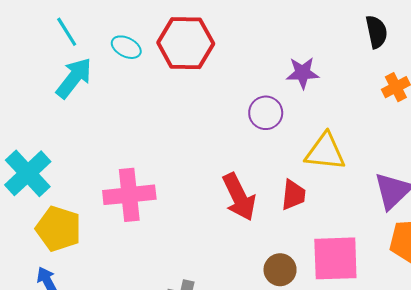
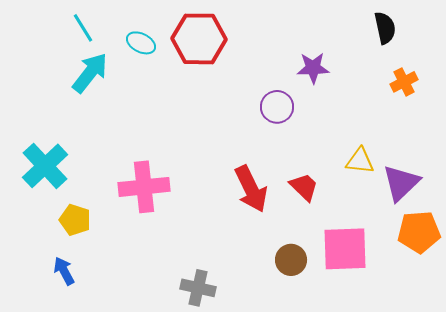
yellow triangle: (325, 152) -> (360, 161), moved, size x0.7
red trapezoid: (293, 195) -> (304, 187), turned -52
yellow pentagon: (59, 229) -> (75, 220), size x0.7

